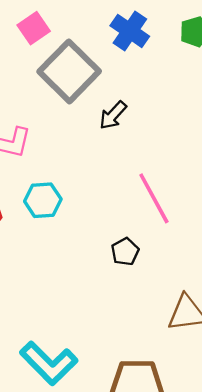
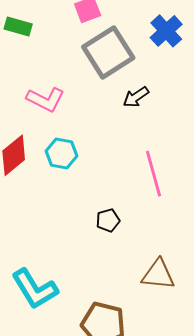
black pentagon: (125, 252) -> (108, 220), moved

